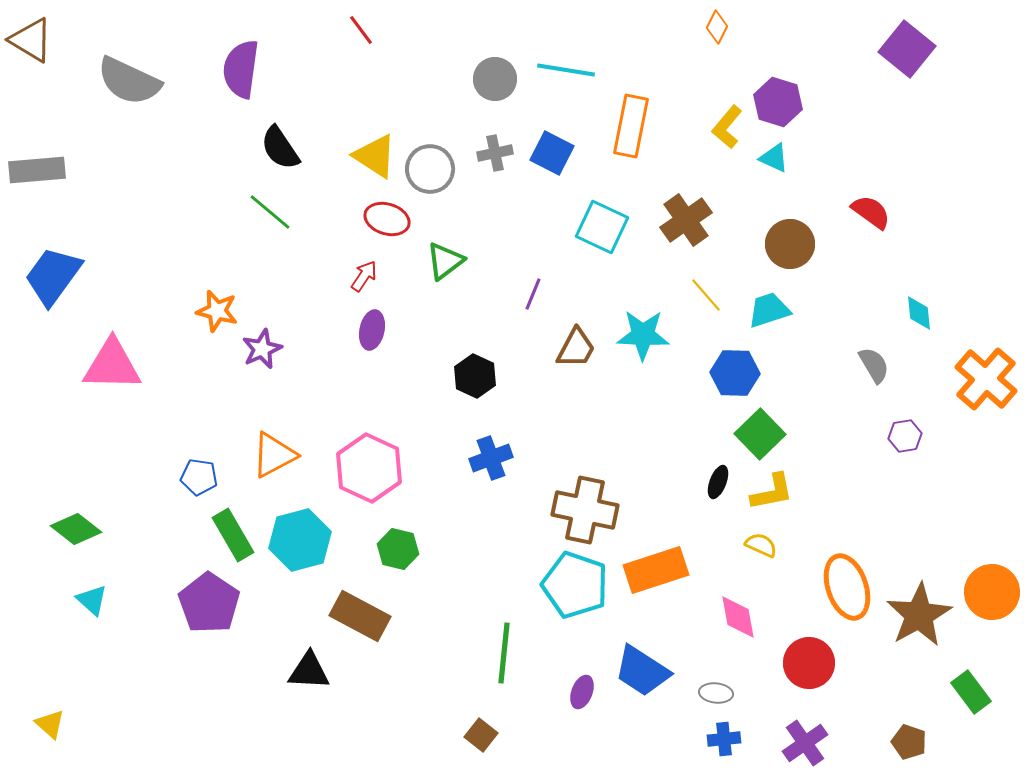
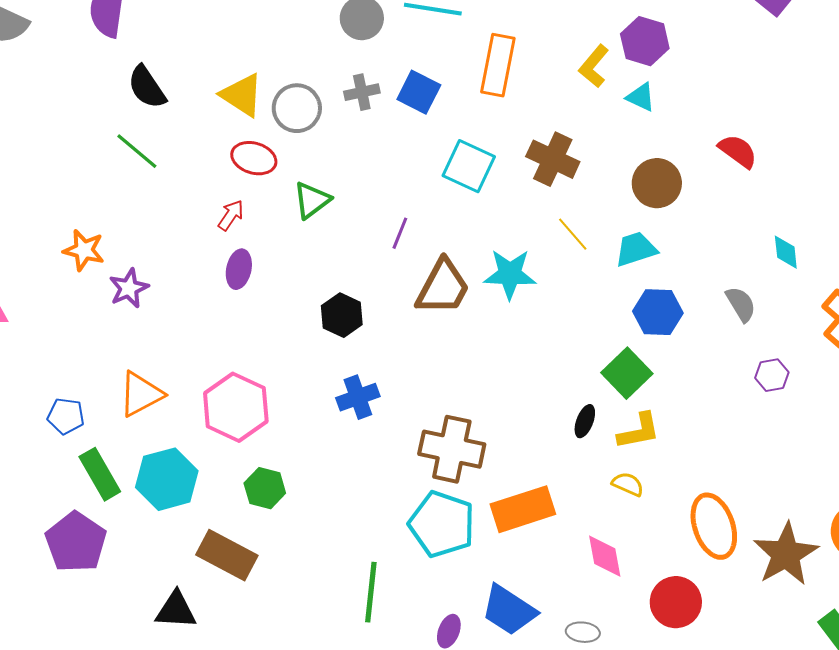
brown cross: (686, 220) -> (553, 159), turned -30
brown trapezoid: (576, 348) -> (443, 287), size x1.4
blue hexagon: (735, 373) -> (658, 312), moved

